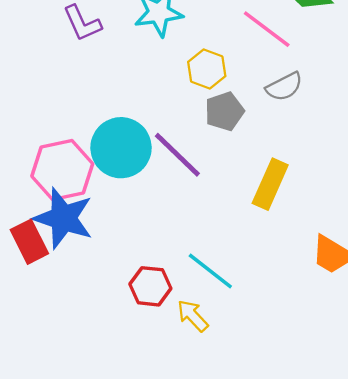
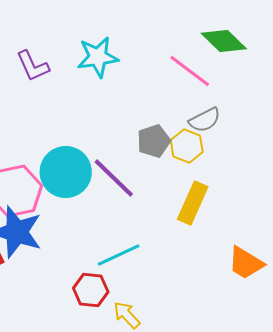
yellow hexagon: (207, 69) -> (187, 146), moved
cyan line: (210, 271) -> (119, 255), moved, turned -63

